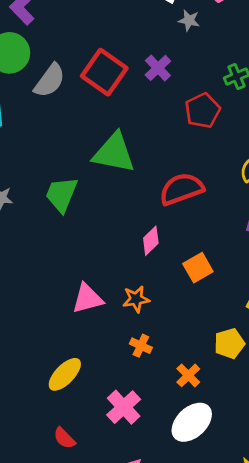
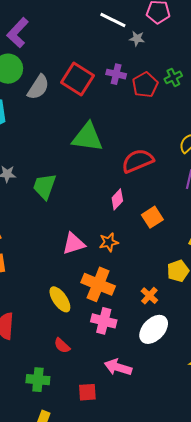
purple cross: (158, 68) -> (116, 74), turned -30
red pentagon: (203, 111) -> (145, 85), moved
green trapezoid: (61, 194) -> (44, 186), moved
orange cross: (141, 346) -> (98, 284), moved, size x2.0
yellow ellipse: (65, 374) -> (60, 299), turned -76
pink cross: (124, 407) -> (104, 321), turned -30

